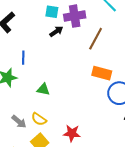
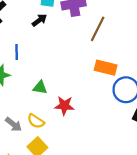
black arrow: (56, 31) -> (39, 20), moved
red star: (72, 133) -> (64, 106), moved

